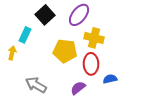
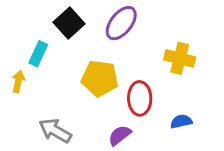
yellow cross: (94, 38) -> (180, 58), moved
blue semicircle: (110, 79) -> (181, 121), moved

